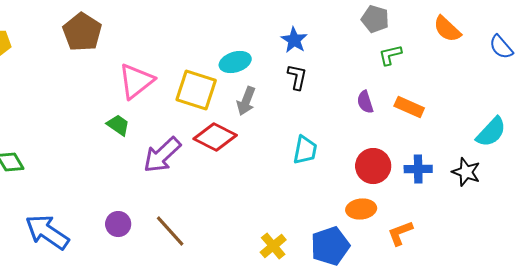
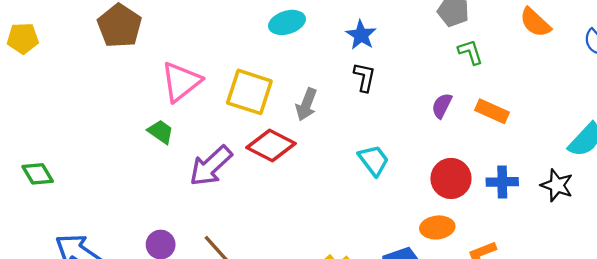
green L-shape: (390, 55) -> (470, 52), turned 85
cyan ellipse: (235, 62) -> (287, 22), moved
purple semicircle: (365, 102) -> (442, 106), turned 45
cyan trapezoid: (305, 150) -> (374, 160), turned -48

